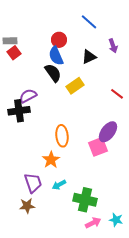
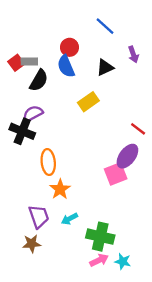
gray rectangle: (10, 41) -> (29, 62), moved
black semicircle: (53, 73) -> (39, 80), moved, turned 66
red line: (117, 94) -> (138, 129), moved
black cross: (19, 111) -> (22, 131), turned 30
orange ellipse: (62, 136) -> (48, 162), moved
cyan star: (116, 220) -> (123, 261), moved
pink arrow: (93, 223) -> (99, 260), moved

